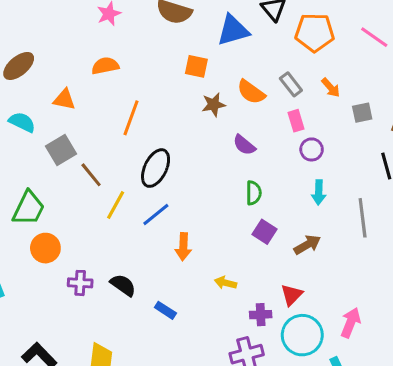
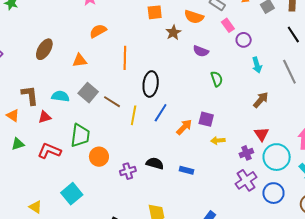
cyan semicircle: (22, 122) -> (60, 96), moved
purple square: (265, 232) -> (206, 119), moved
orange arrow: (183, 247) -> (184, 127), turned -120

